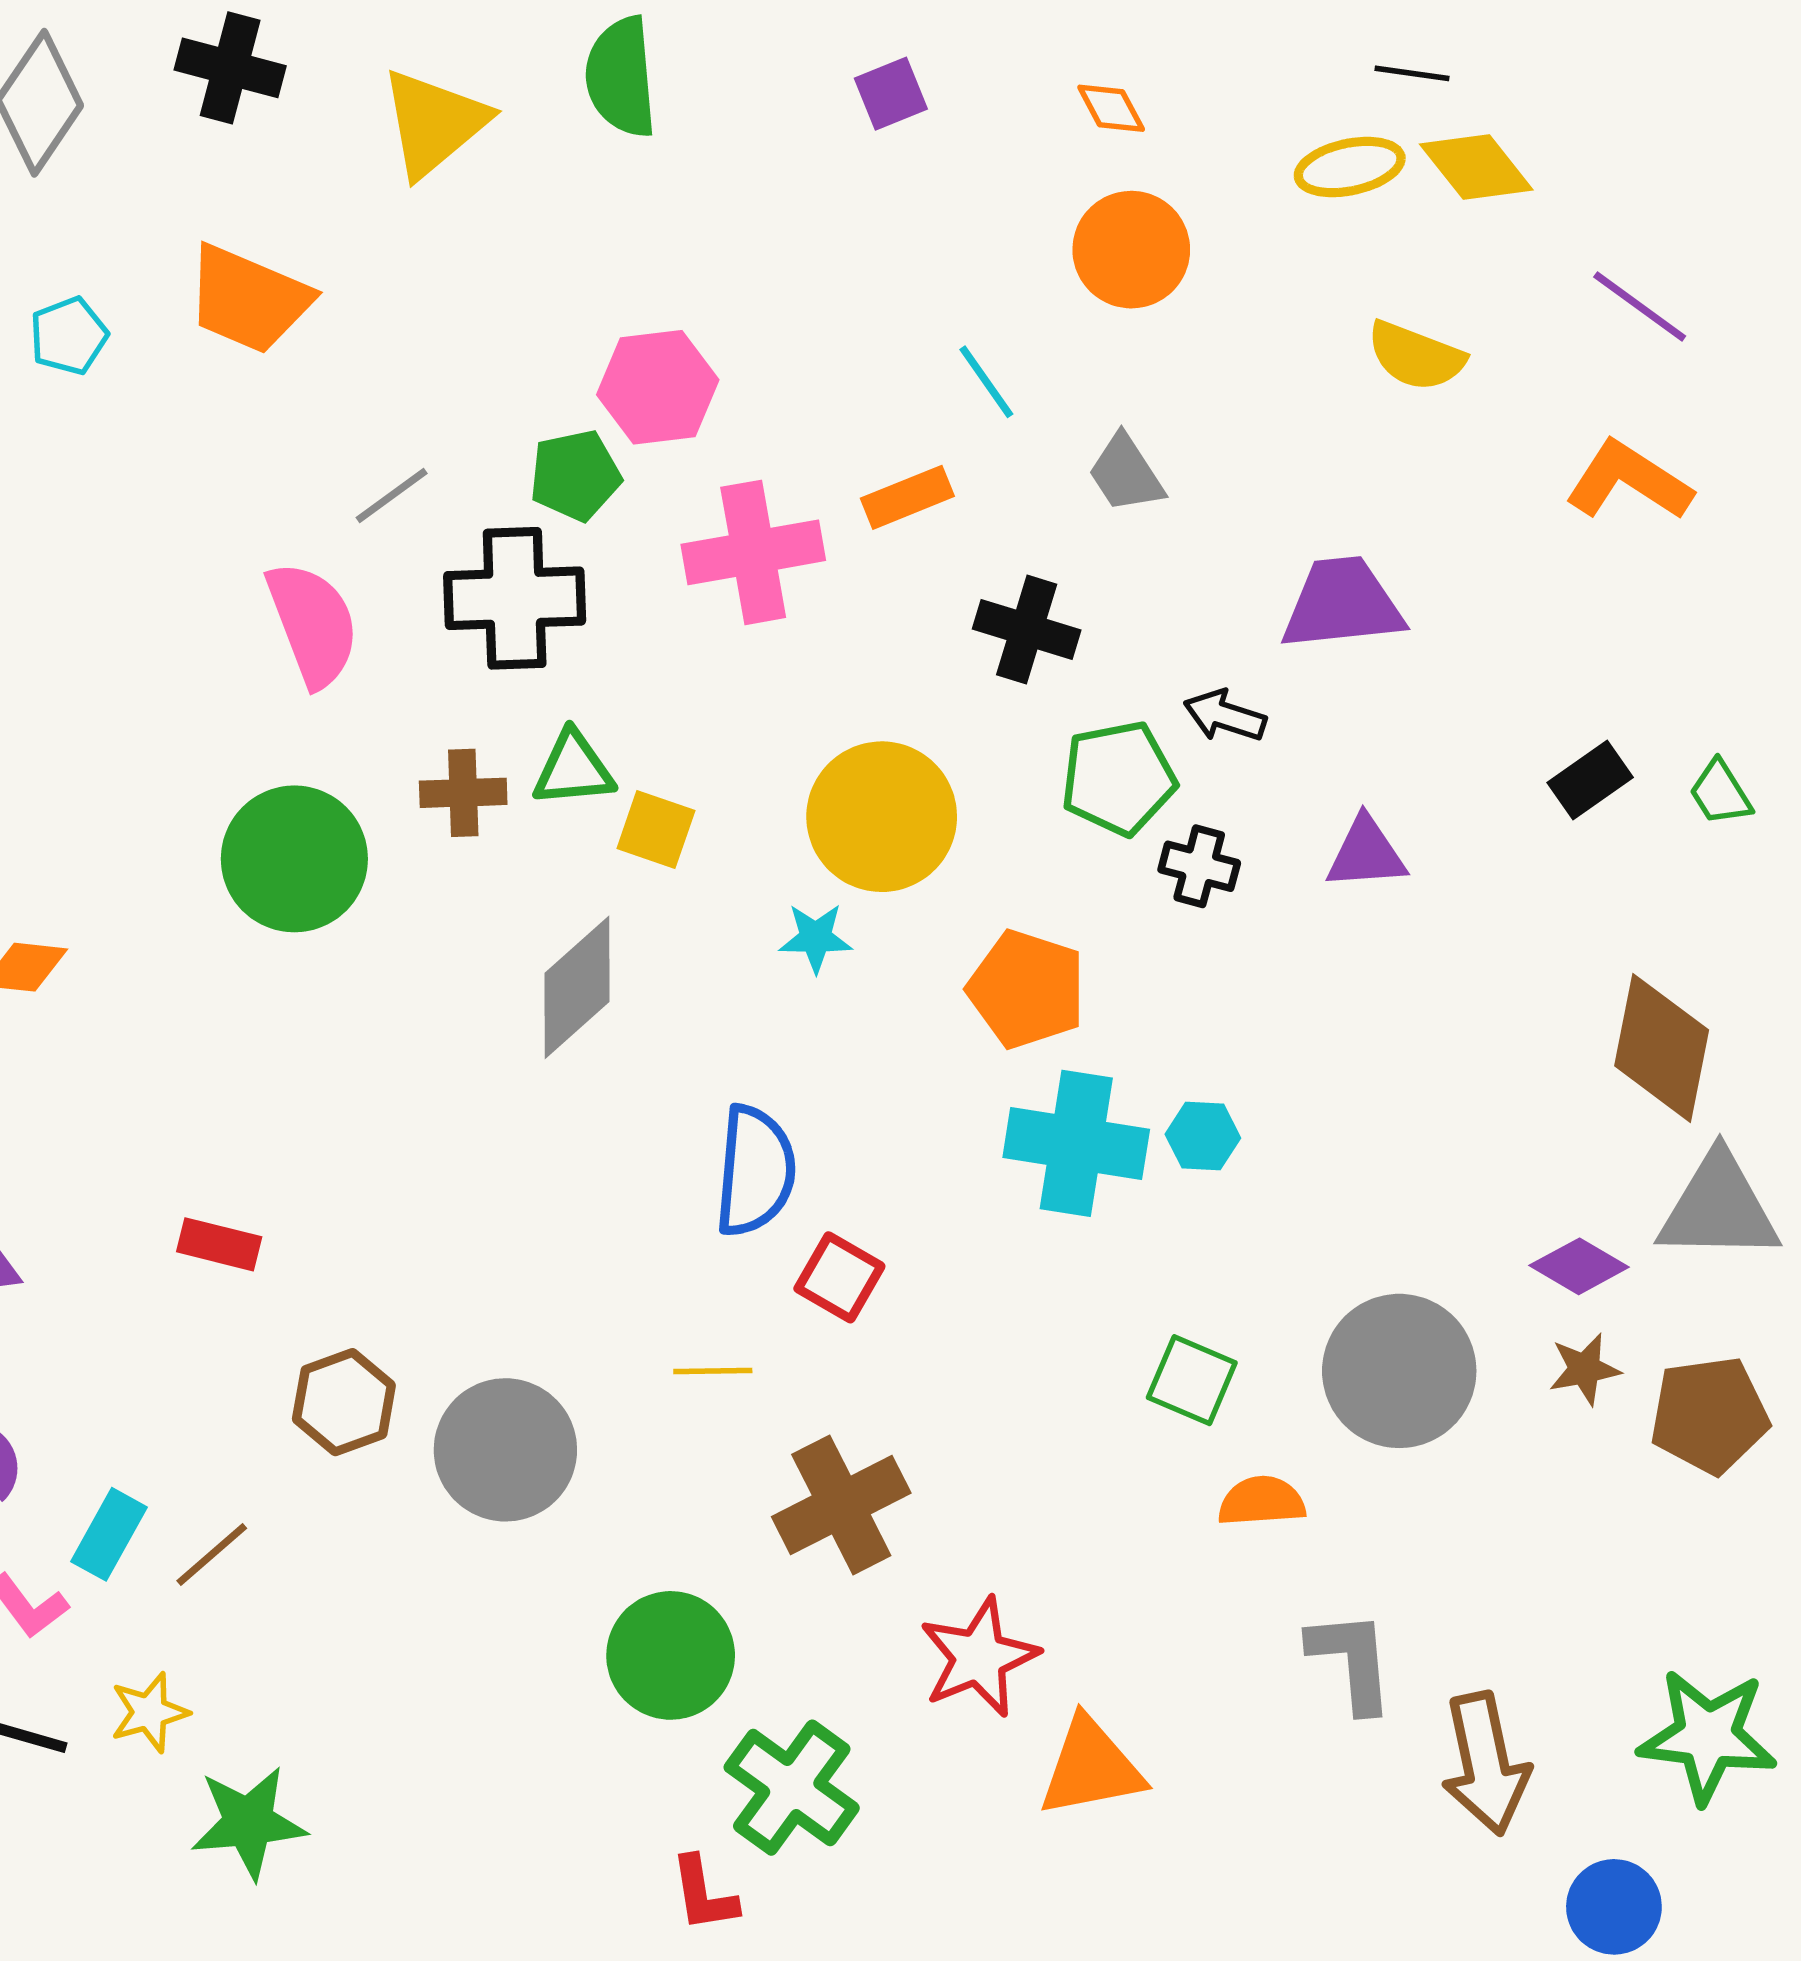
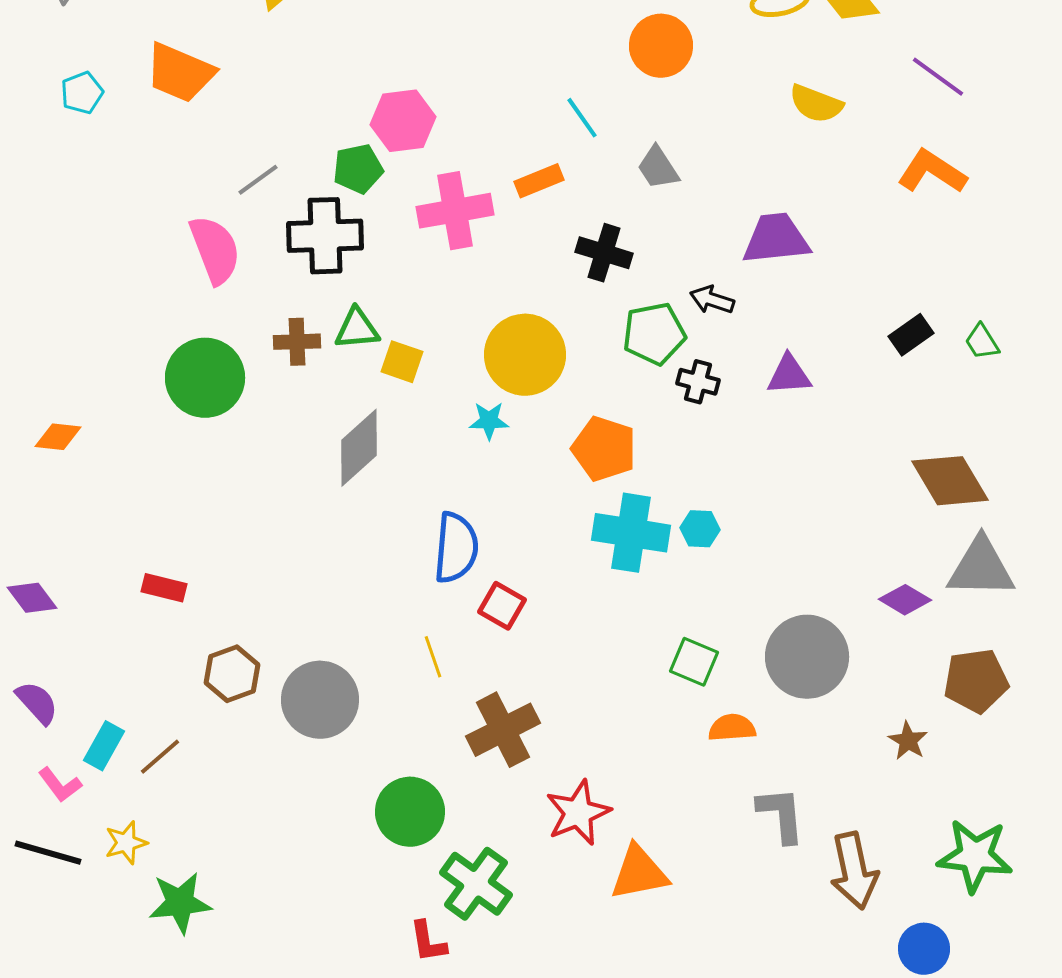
brown diamond: (1662, 1048) -> (950, 481), turned -42
brown star: (1585, 1369) -> (908, 741), moved, turned -30
yellow line: (713, 1371) -> (433, 657), turned 72

